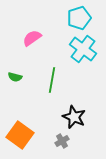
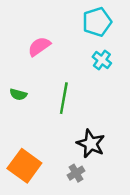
cyan cross: (83, 49) -> (102, 60), size x0.6

